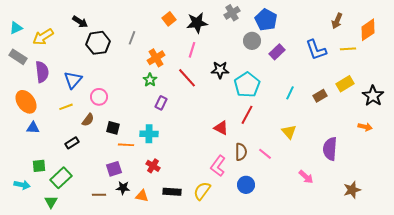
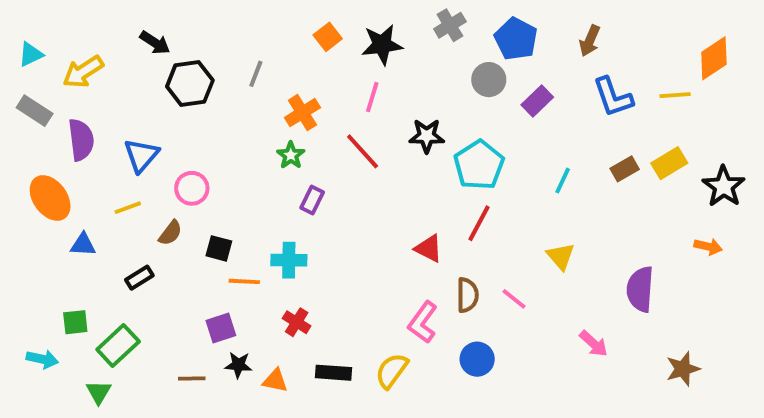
brown arrow: (337, 21) -> (590, 41), moved
brown rectangle: (320, 96) -> (625, 169), moved
blue triangle: (33, 128) -> (83, 245), moved

